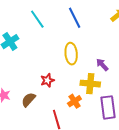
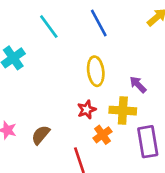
red star: (47, 80) -> (87, 110), moved

